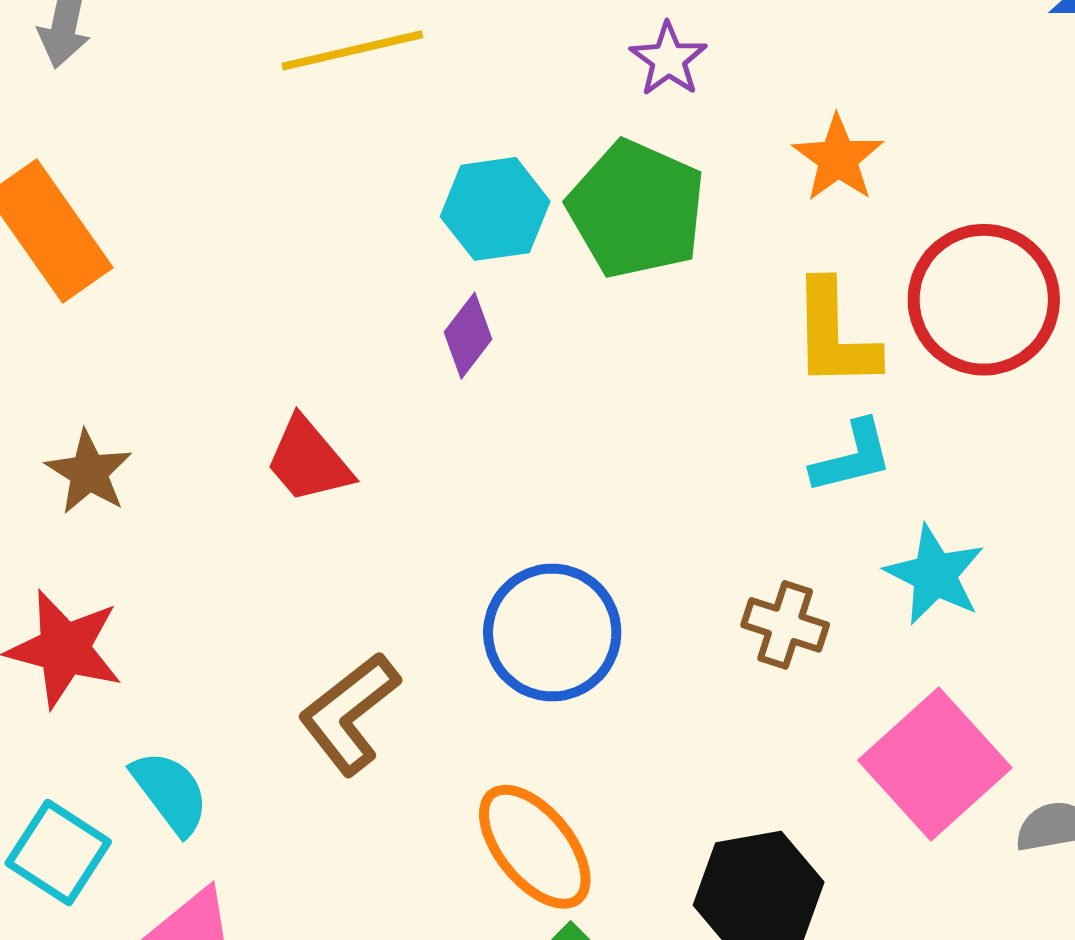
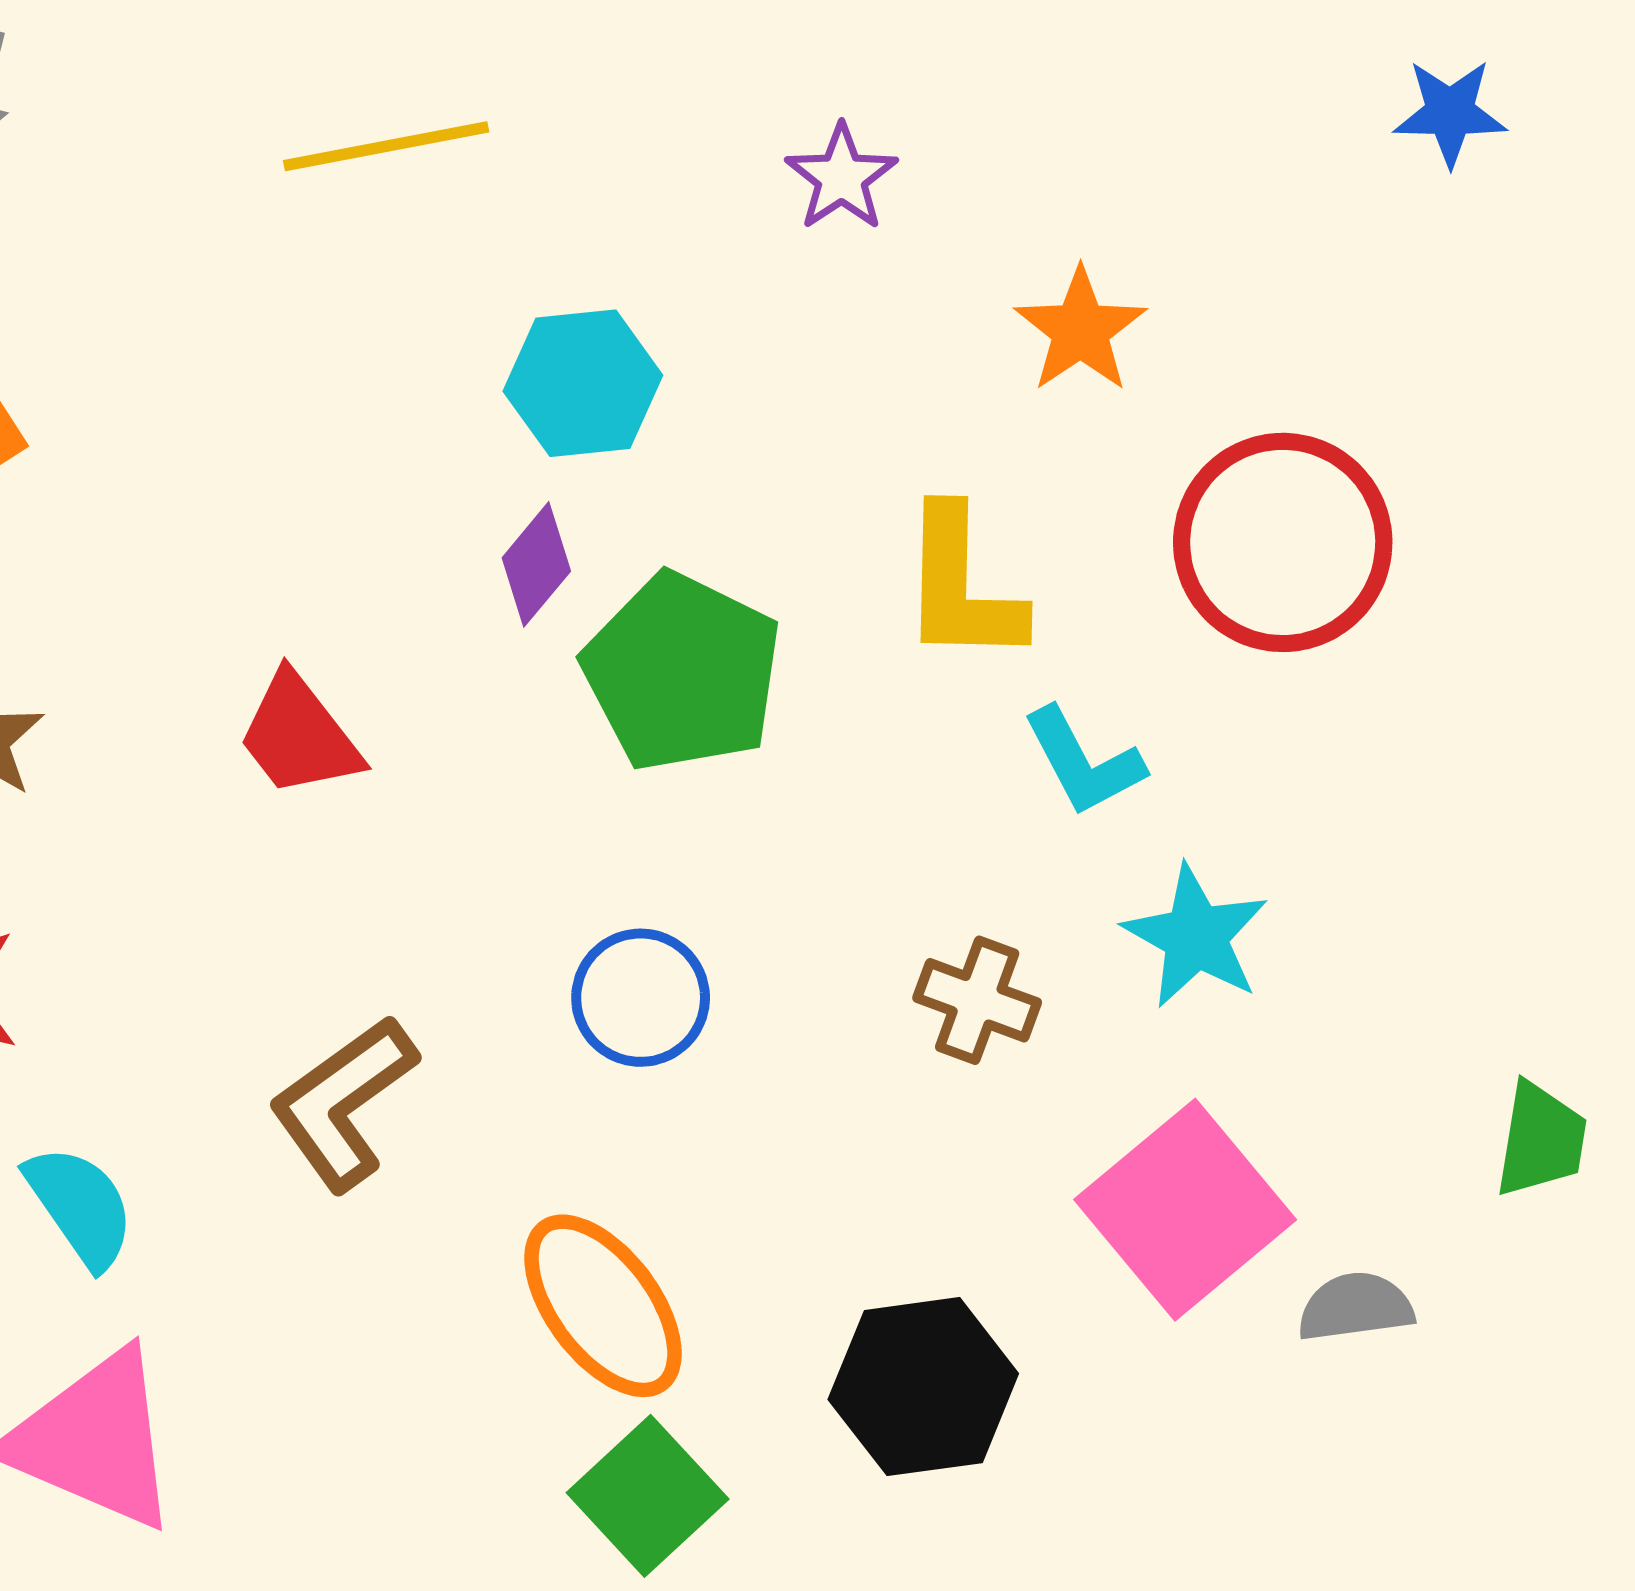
green pentagon: (636, 209) -> (682, 672), moved
yellow L-shape: (834, 335) -> (961, 586), moved
cyan L-shape: (852, 457) -> (1084, 762), turned 74
blue circle: (552, 632) -> (641, 998), size x0.7

